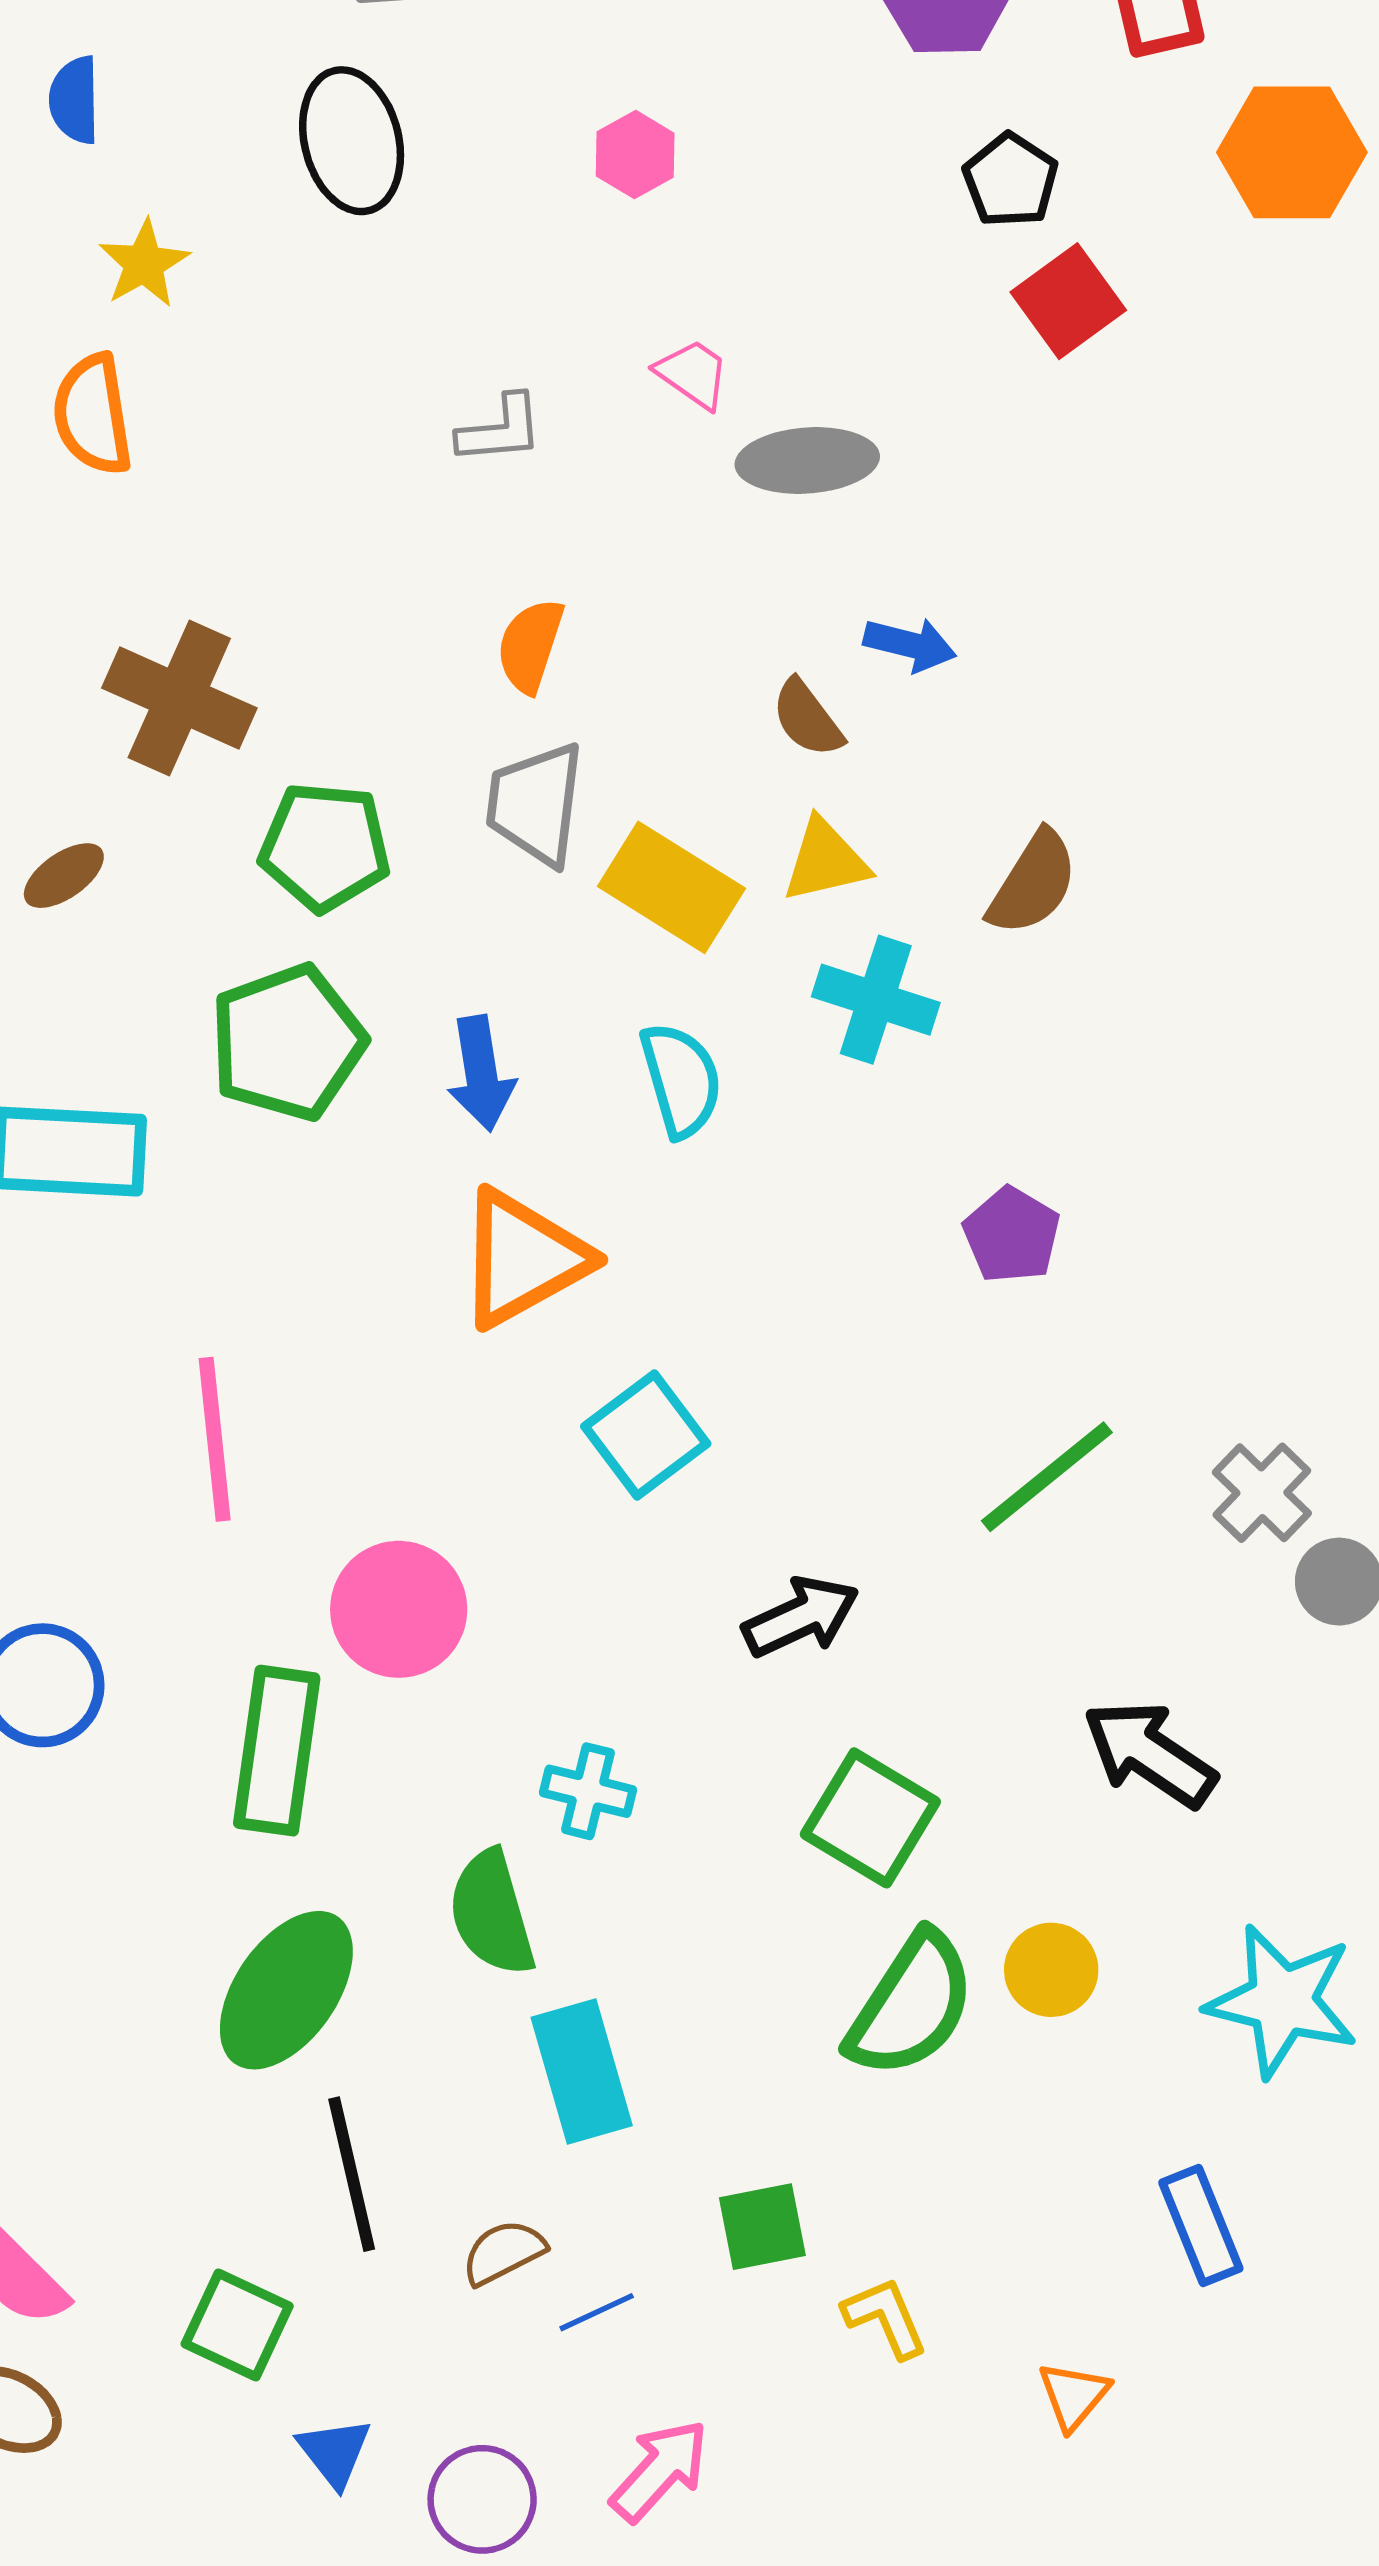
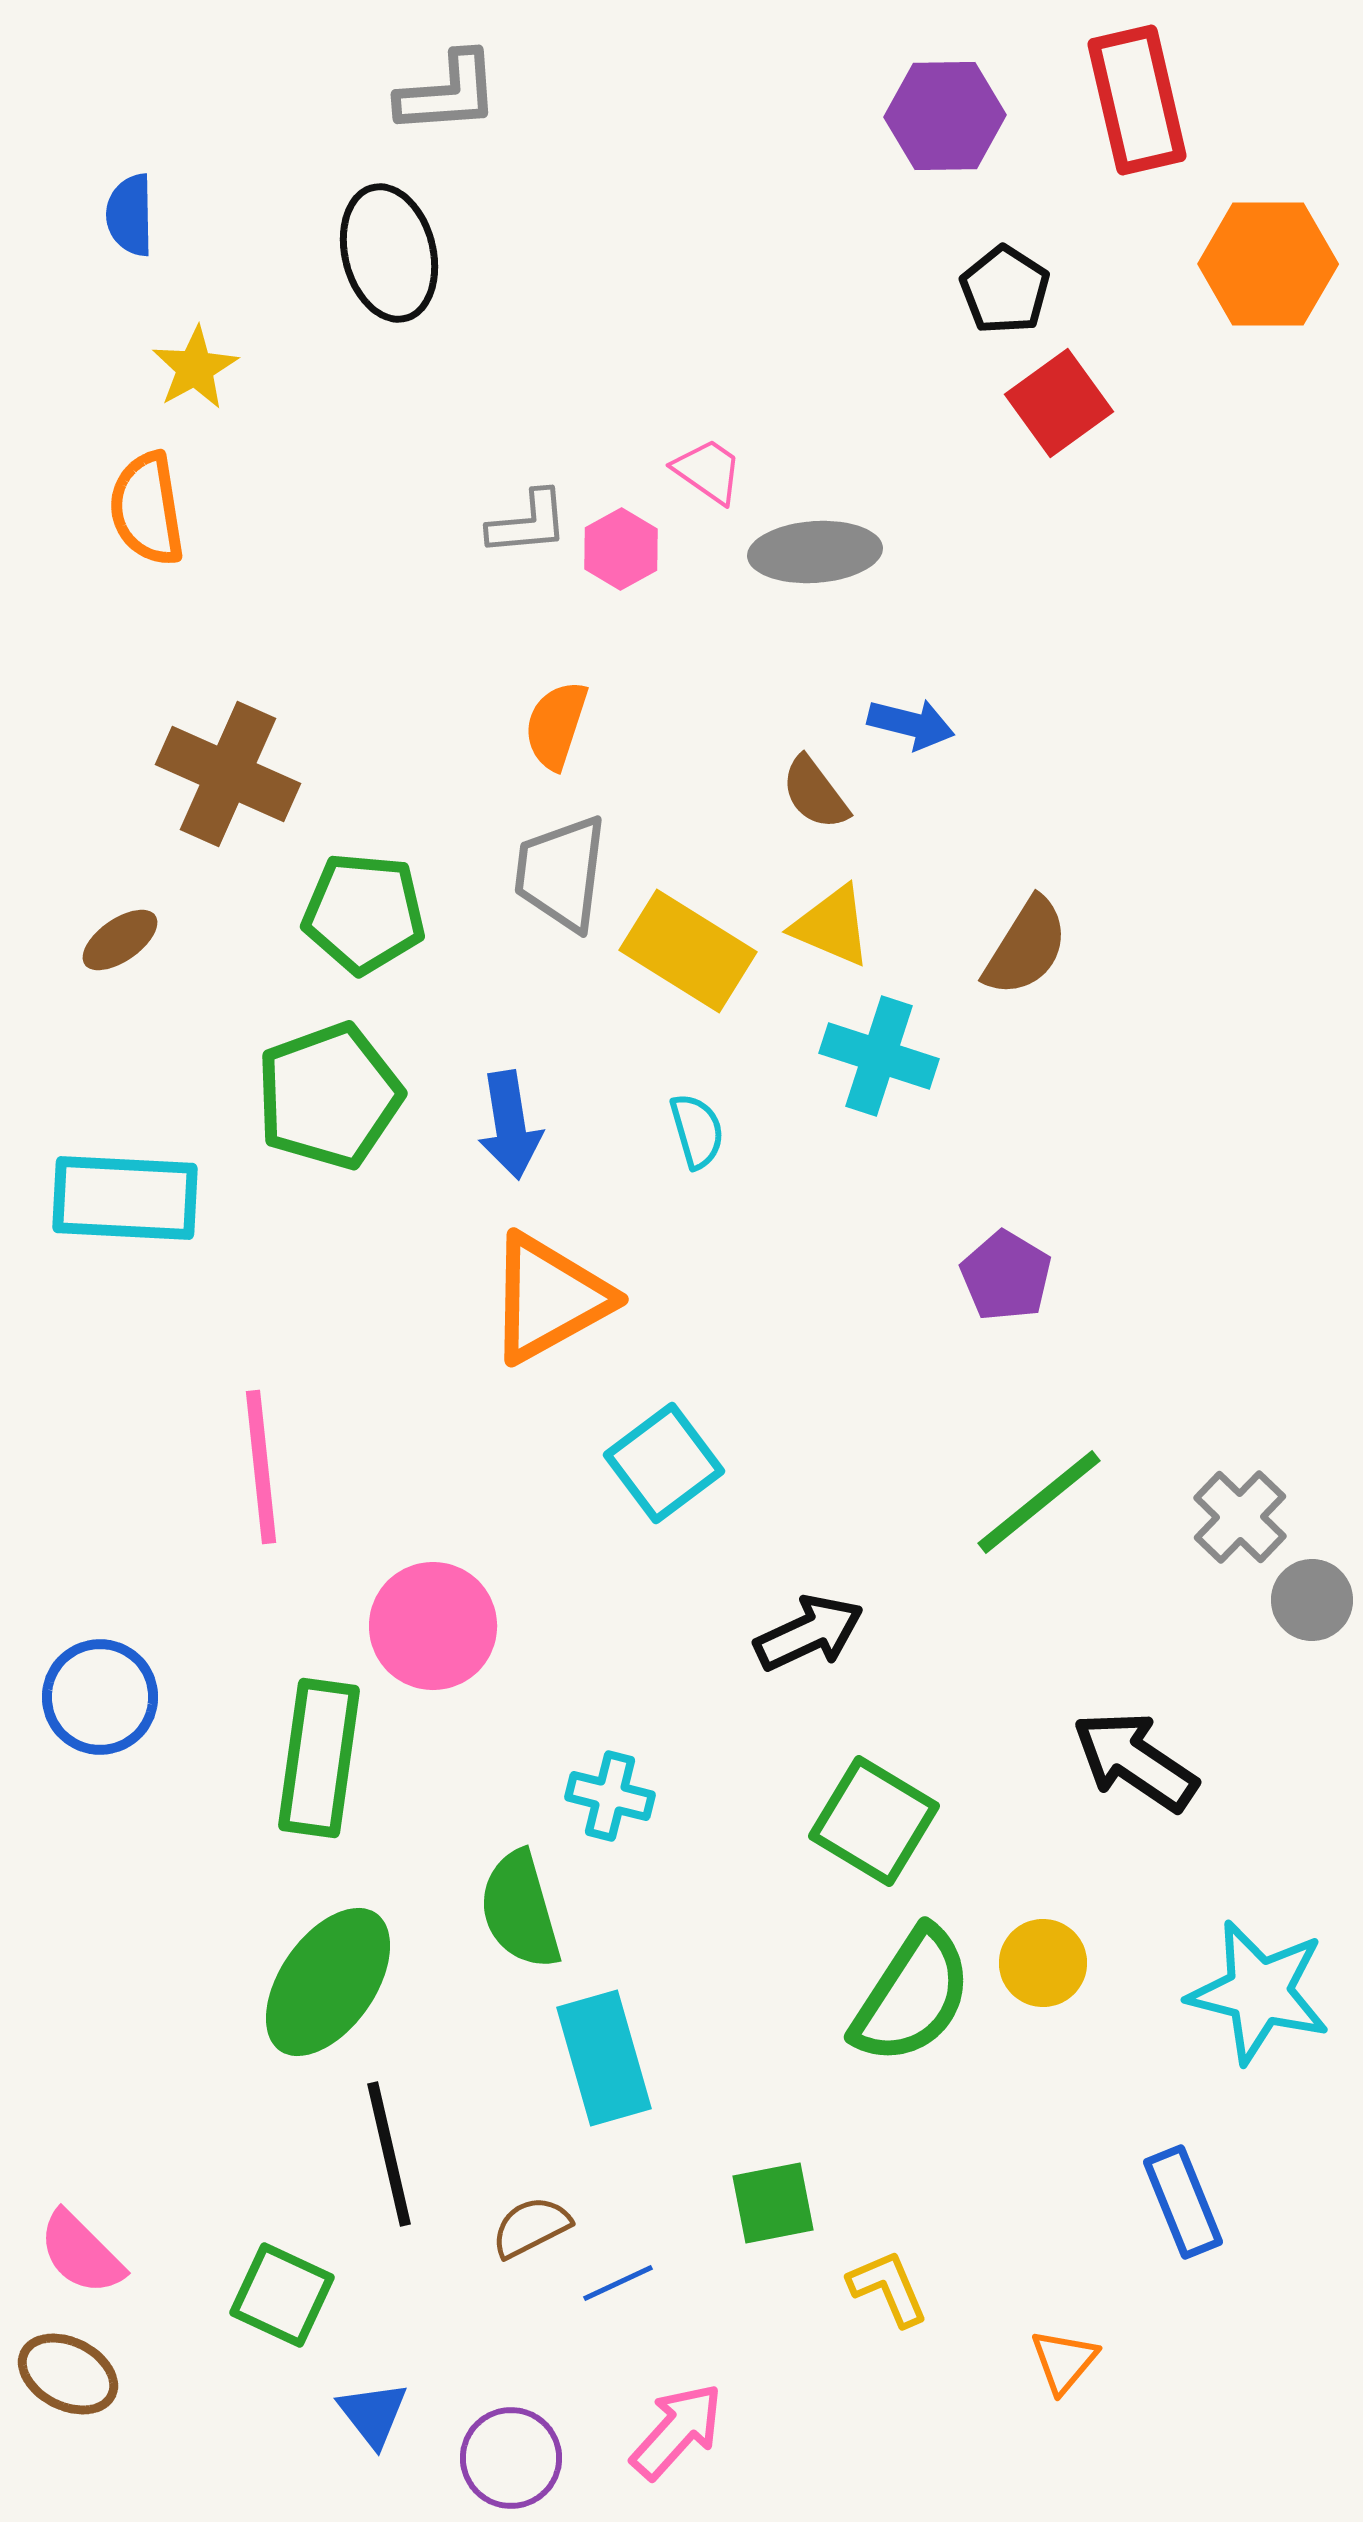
pink hexagon: (635, 155) -> (621, 549), moved
yellow triangle: (825, 861) -> (832, 926), turned 36
cyan semicircle: (681, 1080) -> (697, 1131), size x0.7

